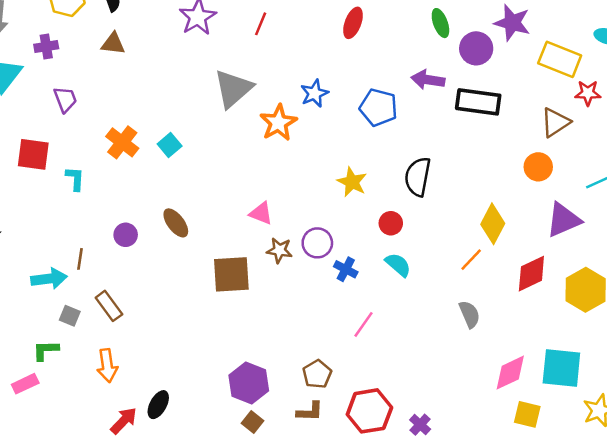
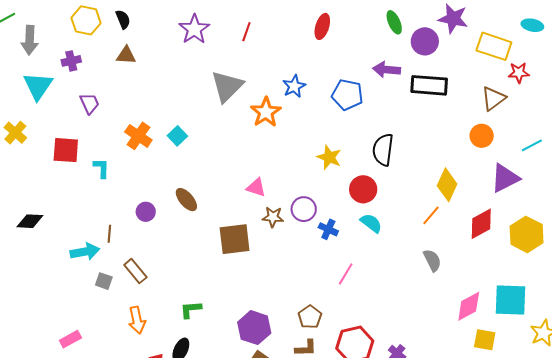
red circle: (391, 223) -> (363, 189), size x1.4
green L-shape: (46, 350) -> (191, 309), moved

